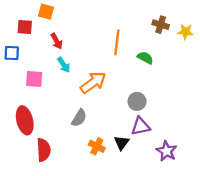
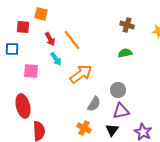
brown cross: (161, 25) -> (127, 25), moved
orange line: (117, 42) -> (72, 40), moved, turned -45
green semicircle: (145, 58) -> (125, 53), turned -40
gray semicircle: (79, 118) -> (94, 104), moved
black triangle: (122, 143) -> (112, 130), moved

